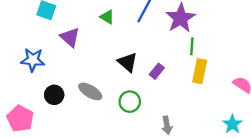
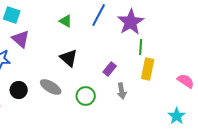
purple triangle: (70, 37) -> (21, 39), moved
black triangle: (127, 62) -> (69, 58), moved
gray arrow: (167, 125) -> (122, 91), moved

